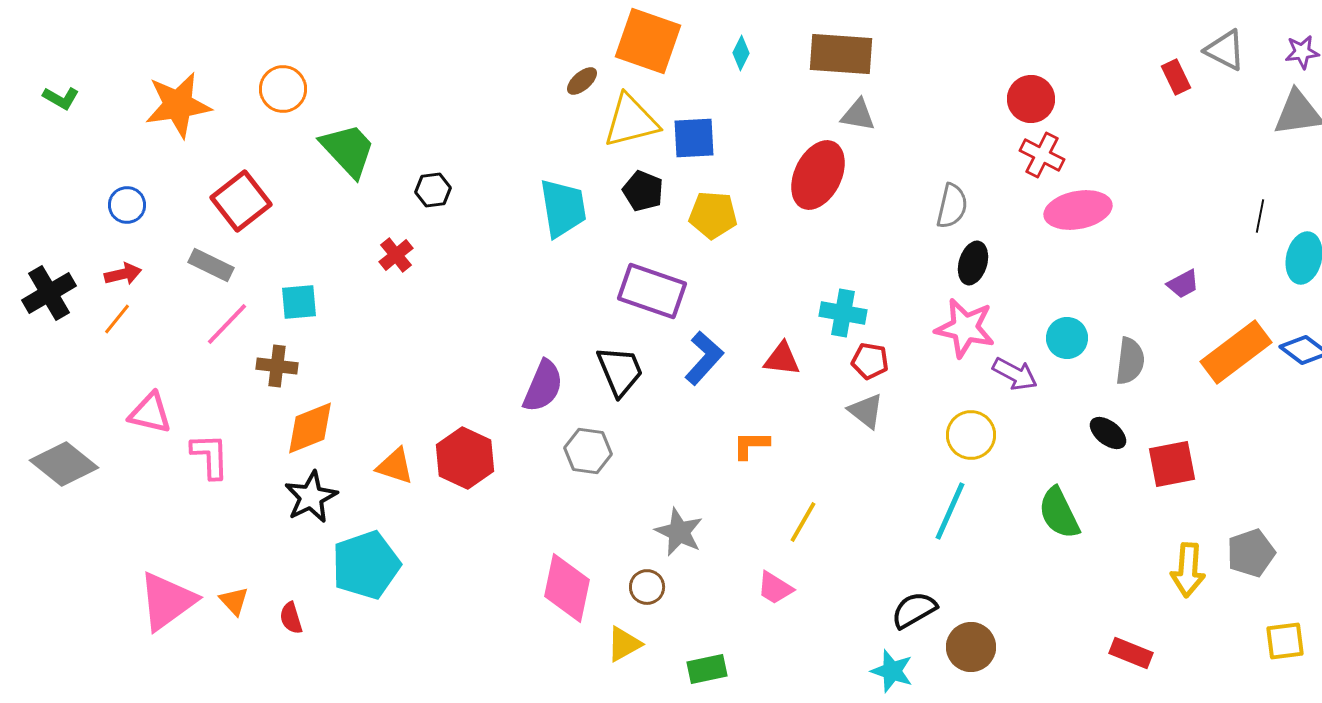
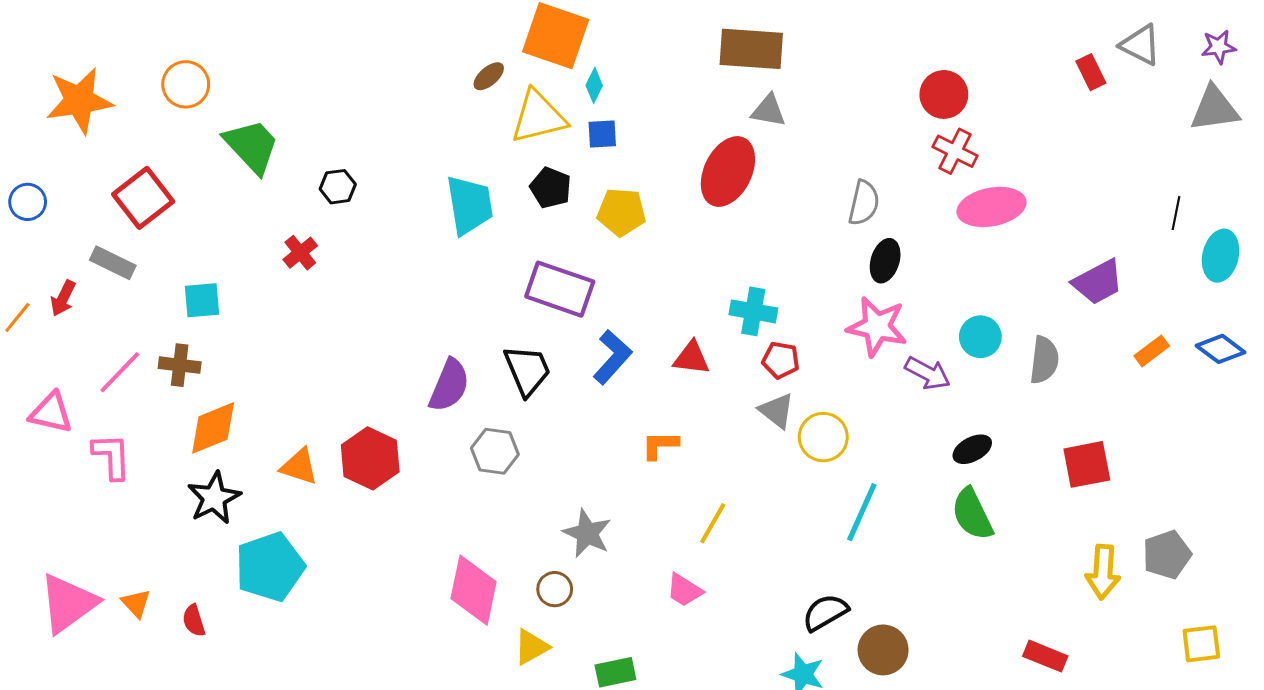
cyan diamond: (741, 53) -> (594, 85), moved
blue square: (694, 138) -> (602, 134), size x0.7
red arrow: (123, 274) -> (63, 298), moved, turned 129
purple trapezoid: (1183, 284) -> (1098, 282), size x1.6
pink line: (227, 324) -> (120, 372), moved
orange rectangle: (1236, 352) -> (1152, 351), size x0.5
black ellipse: (1108, 433) -> (972, 449), moved, turned -66
yellow circle: (971, 435) -> (823, 437), moved

